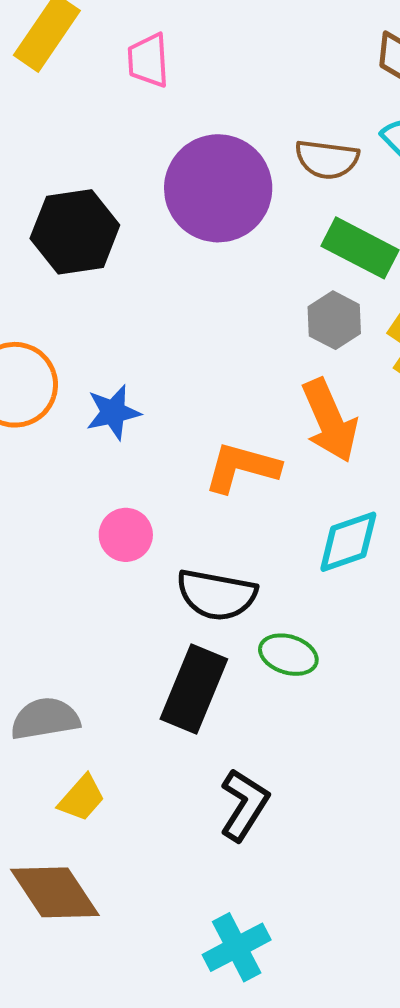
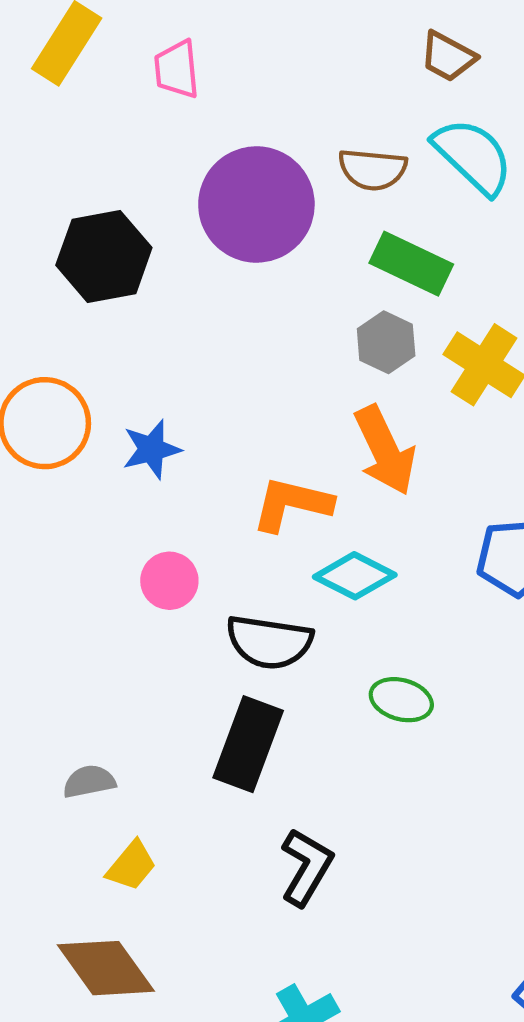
cyan diamond: (348, 542) -> (355, 576), moved, turned 48
green ellipse: (288, 655) -> (401, 700), moved
gray semicircle: (45, 719) -> (89, 781), size x0.7

